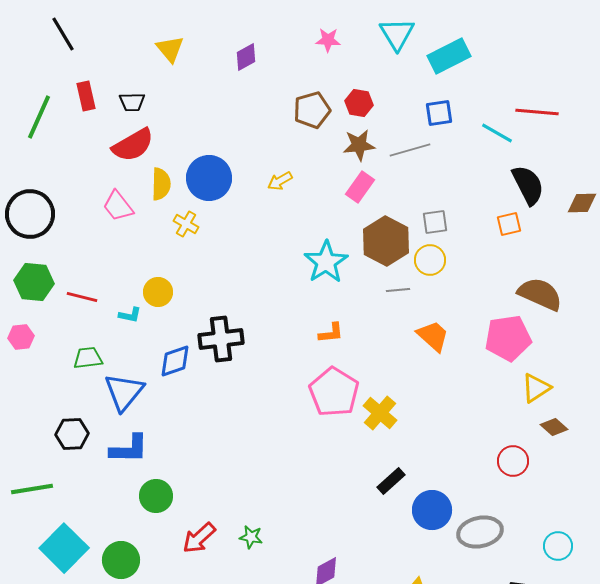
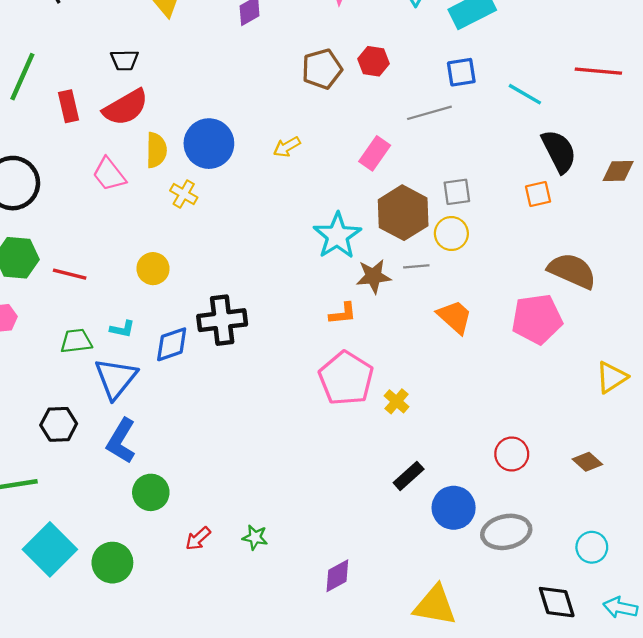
red rectangle: (86, 96) -> (69, 106), moved
red line: (537, 112) -> (598, 71), moved
brown star: (359, 145) -> (373, 276), moved
cyan L-shape: (130, 315) -> (122, 329), moved
yellow triangle: (536, 388) -> (612, 377), moved
yellow cross: (380, 413) -> (397, 401), size x0.7
brown diamond: (554, 427) -> (587, 462), moved
blue L-shape: (129, 449) -> (121, 441), turned 120
red circle: (513, 461) -> (512, 454), moved
red arrow: (199, 538) -> (198, 538), size x0.7

